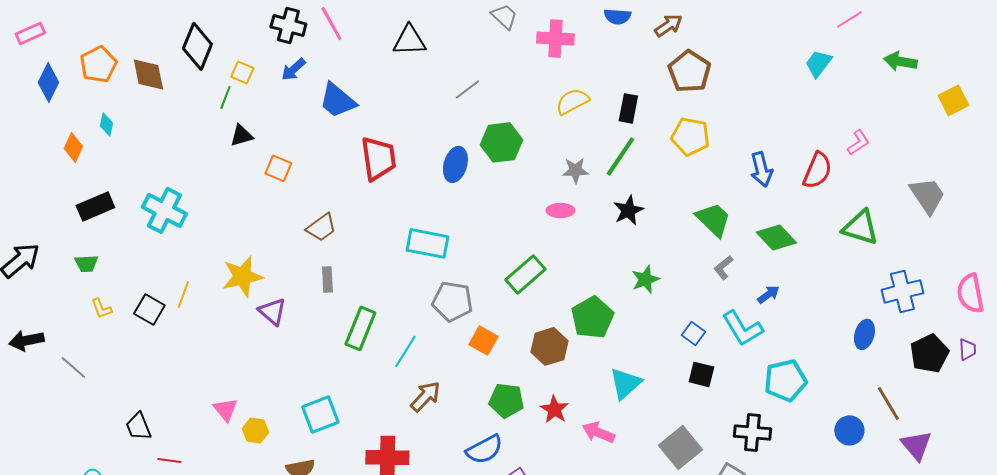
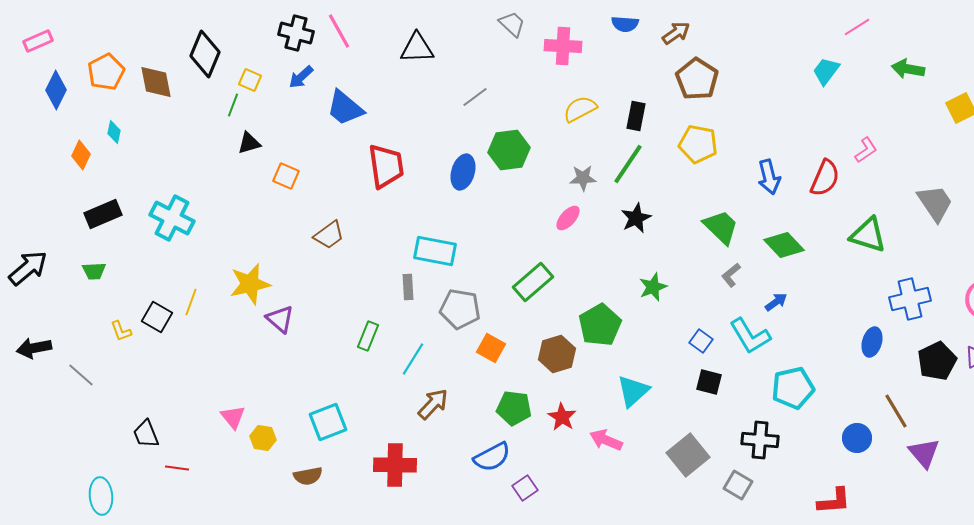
pink ellipse: (560, 210) -> (568, 218), turned -48
gray rectangle: (327, 279) -> (408, 287), moved
yellow L-shape: (101, 308) -> (121, 331), moved
green rectangle: (360, 328) -> (368, 336), size x0.7

